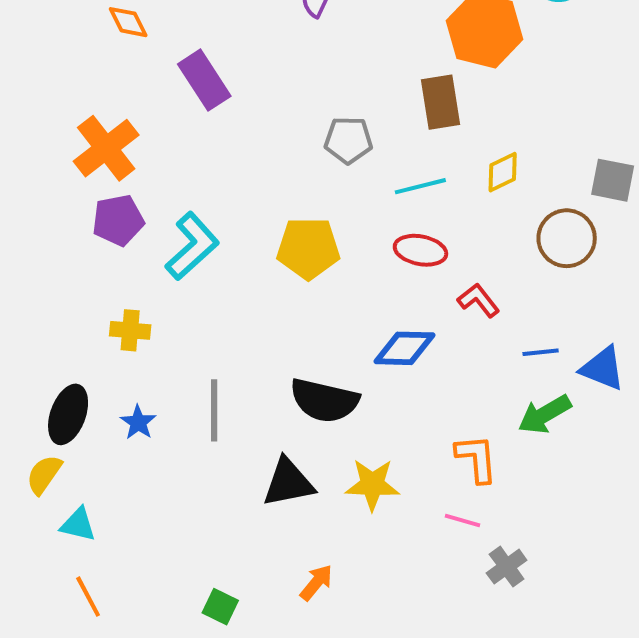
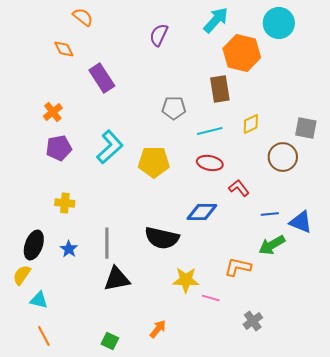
orange cross: (106, 148) -> (53, 112), size x0.6
cyan L-shape: (192, 246) -> (110, 147), moved
orange L-shape: (477, 458) -> (238, 267), turned -72
black triangle: (288, 482) -> (117, 279), moved
pink line: (462, 521) -> (211, 298), moved

